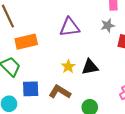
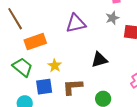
yellow star: (68, 66) -> (55, 66), moved
brown L-shape: (60, 92) -> (73, 87), turned -30

